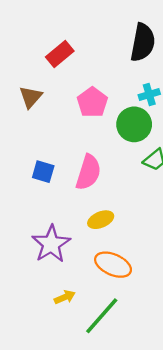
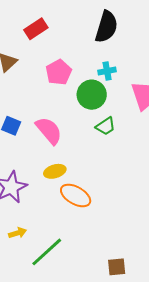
pink semicircle: (88, 172) -> (49, 131), turned -64
orange ellipse: (113, 265) -> (76, 196), moved

